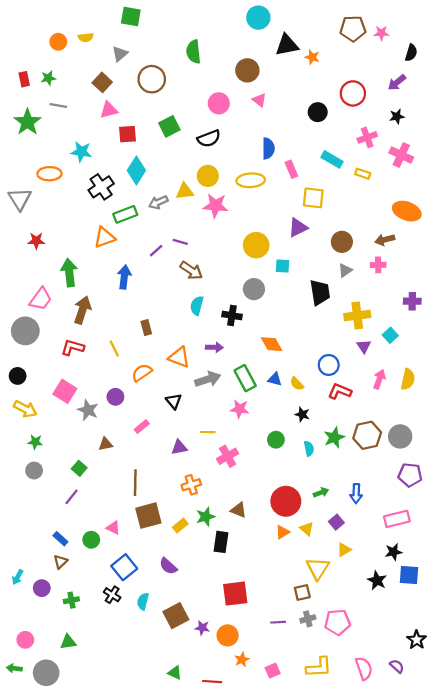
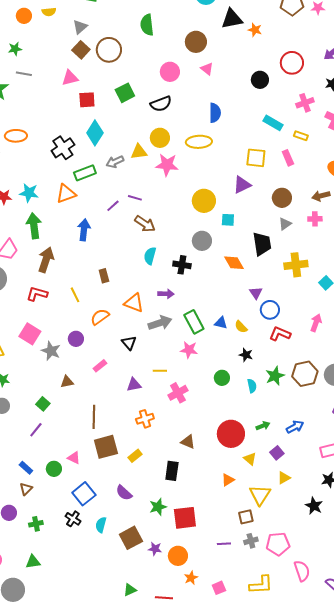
brown square: (102, 82) -> (81, 50), moved
cyan star: (81, 152) -> (29, 193), moved
pink rectangle: (291, 169) -> (288, 158), moved
orange diamond: (272, 344) -> (234, 263), moved
purple triangle: (364, 346) -> (256, 293), moved
blue arrow: (356, 494) -> (295, 427), turned -120
green star: (206, 517) -> (158, 507), moved
orange triangle: (283, 532) -> (228, 480), moved
pink semicircle: (364, 668) -> (302, 571), moved
green triangle: (175, 673) -> (130, 590), turned -48

